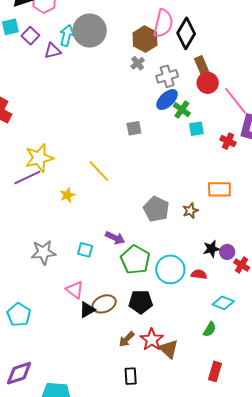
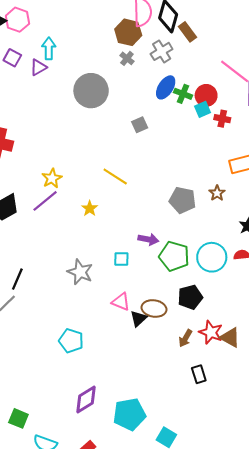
gray circle: (90, 31) -> (91, 91), moved
brown rectangle: (202, 66) -> (188, 32), moved
gray cross: (167, 76) -> (162, 51), moved
red circle: (208, 83) -> (206, 95), moved
red cross: (228, 141) -> (222, 119), moved
yellow star: (39, 158) -> (52, 178), size x0.7
gray star: (43, 252) -> (80, 272), turned -30
brown ellipse: (104, 304) -> (154, 308), turned 45

